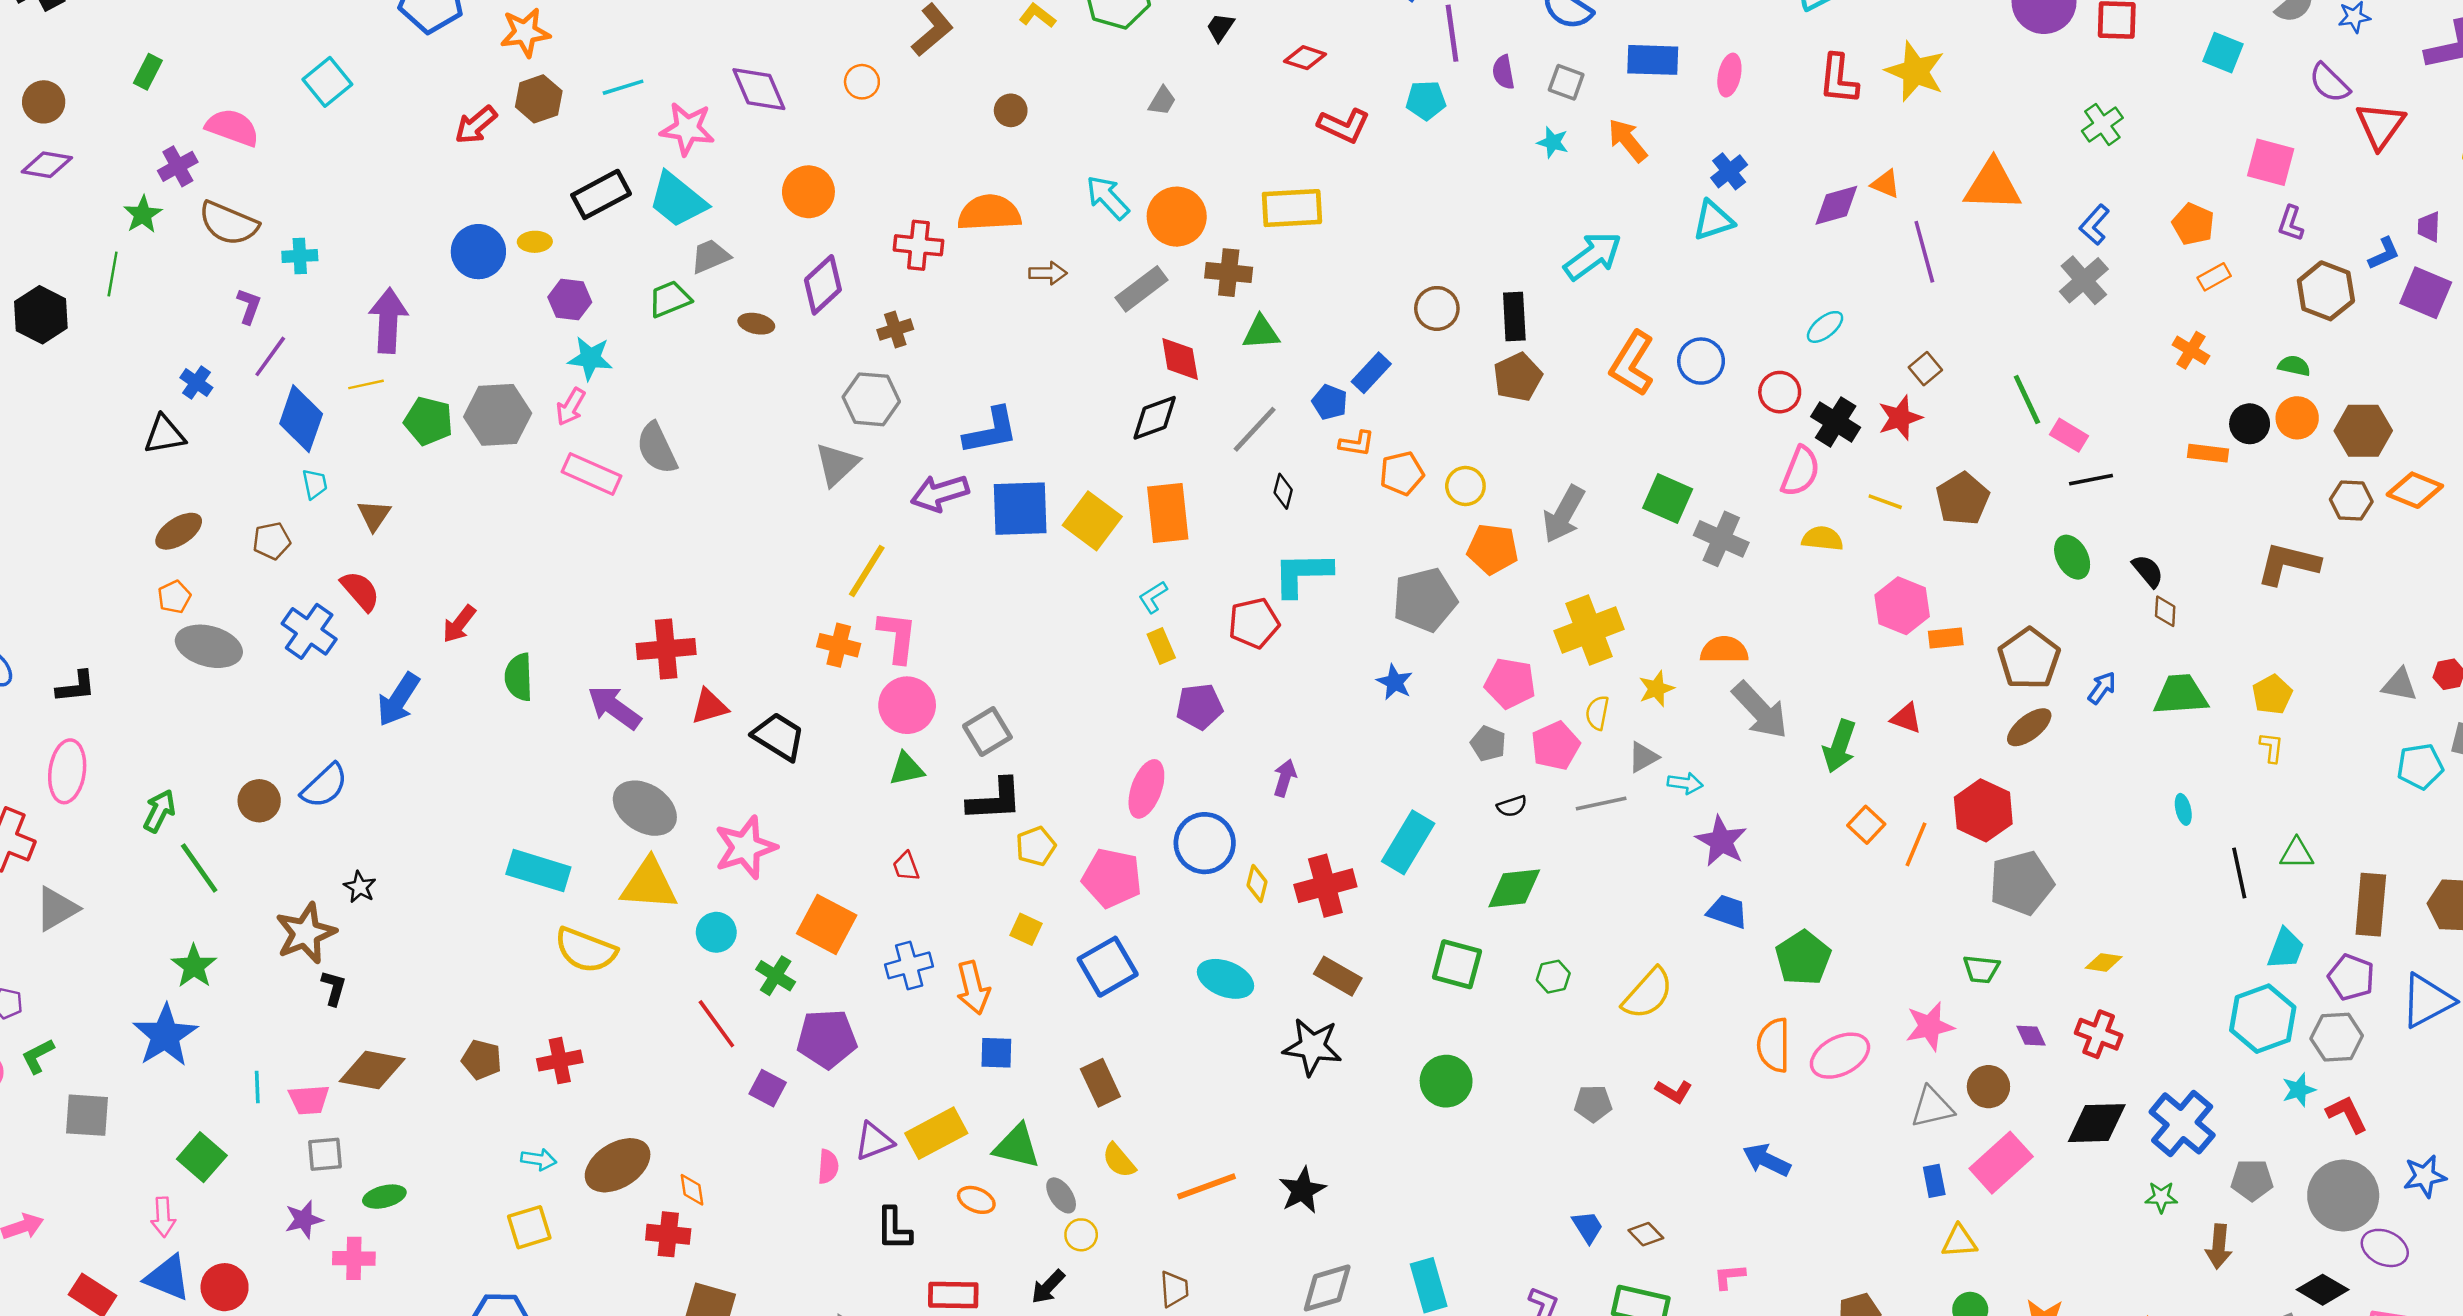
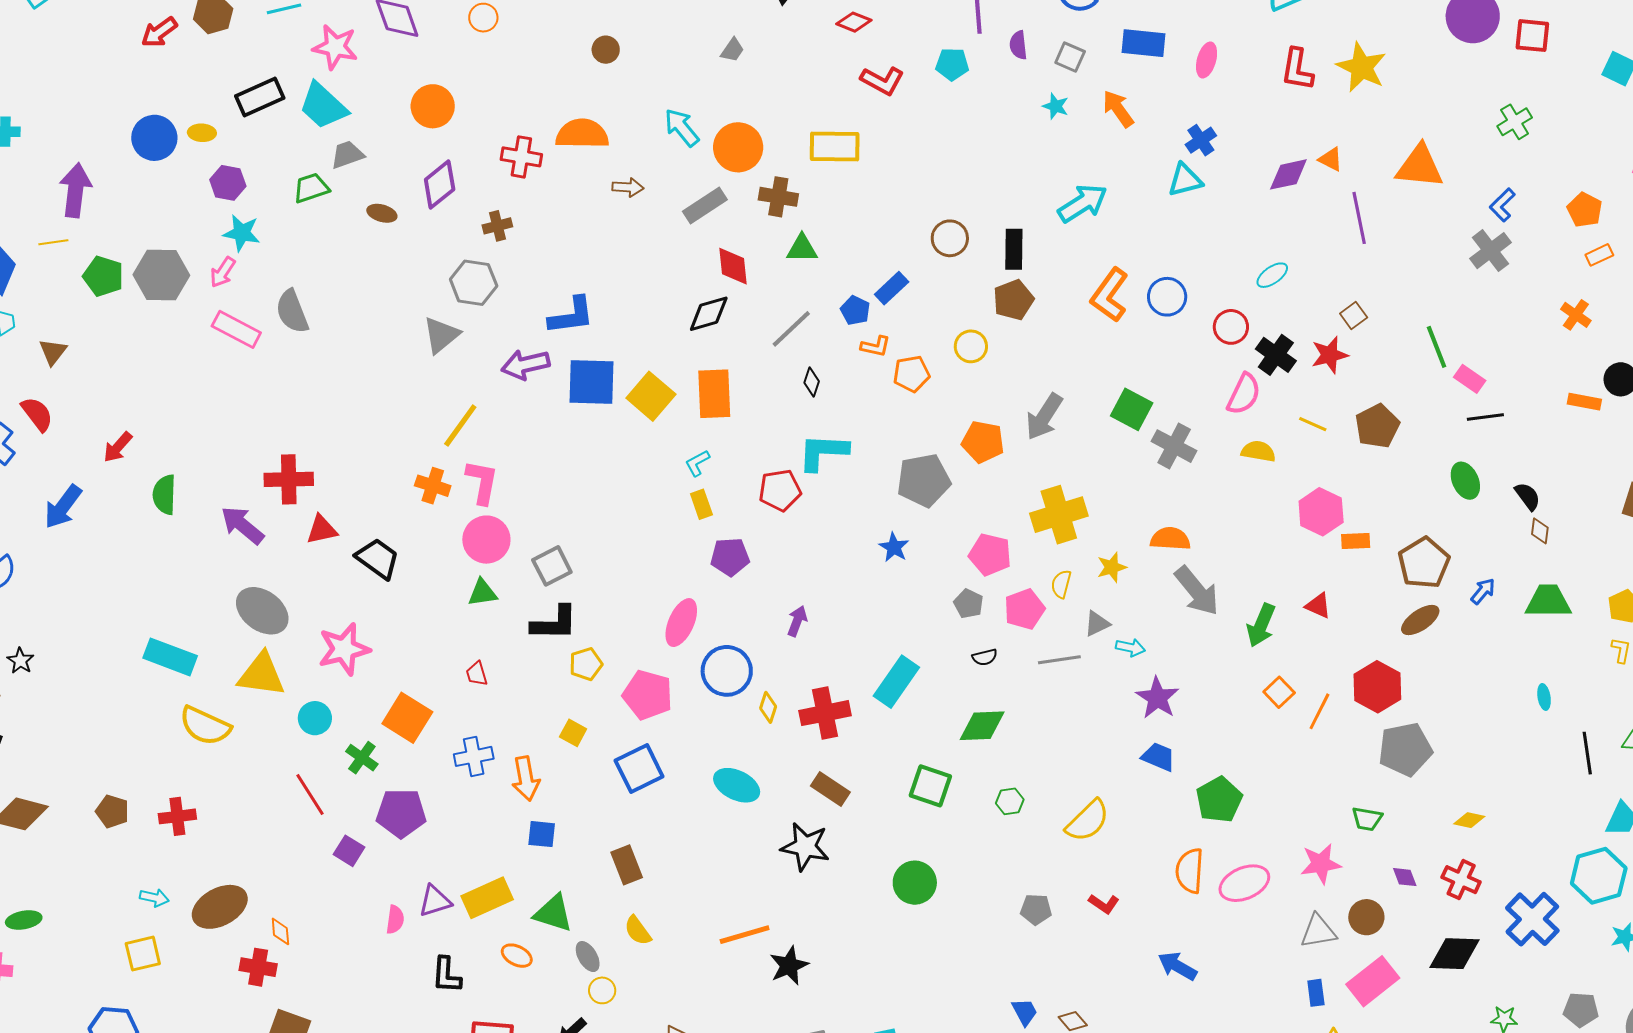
yellow circle: (1465, 486) -> (971, 346), moved
blue cross: (2182, 1123) -> (1532, 919), moved
orange line: (1206, 1186) -> (745, 935), moved

